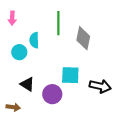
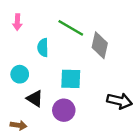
green line: (58, 23) -> (71, 28), turned -60
cyan circle: (19, 52) -> (20, 74), moved
cyan square: (70, 75) -> (71, 79), moved

